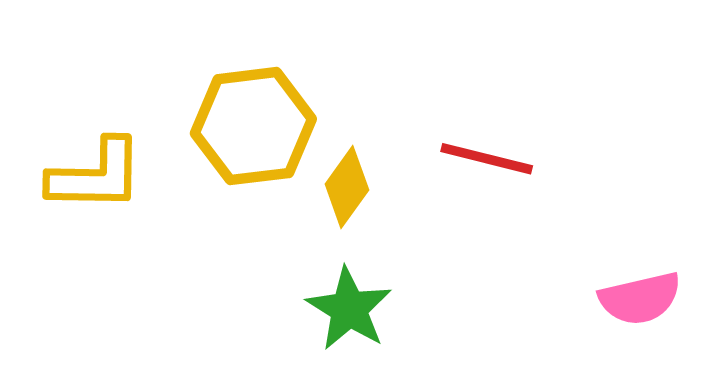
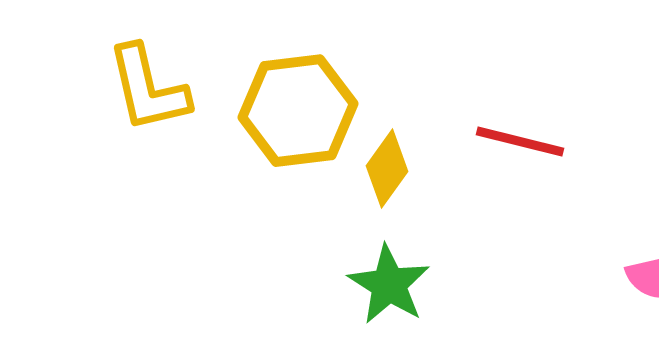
yellow L-shape: (96, 175) -> (148, 89), moved, turned 76

